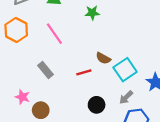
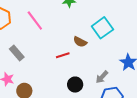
gray rectangle: (46, 70) -> (17, 53), moved
cyan square: (125, 70) -> (102, 28), moved

